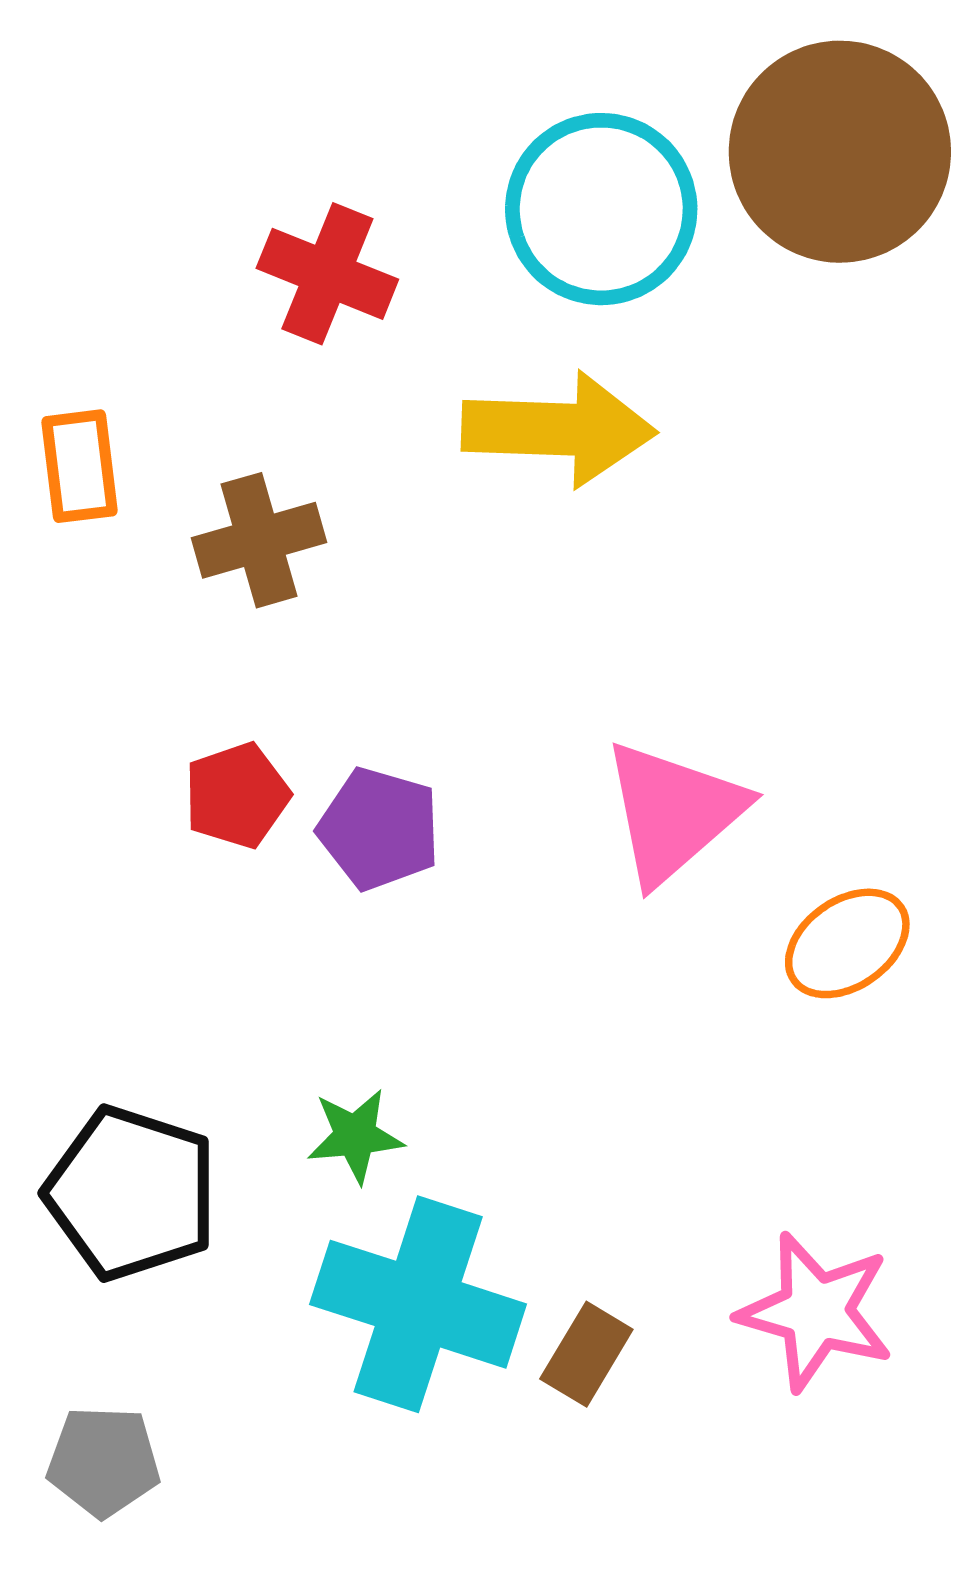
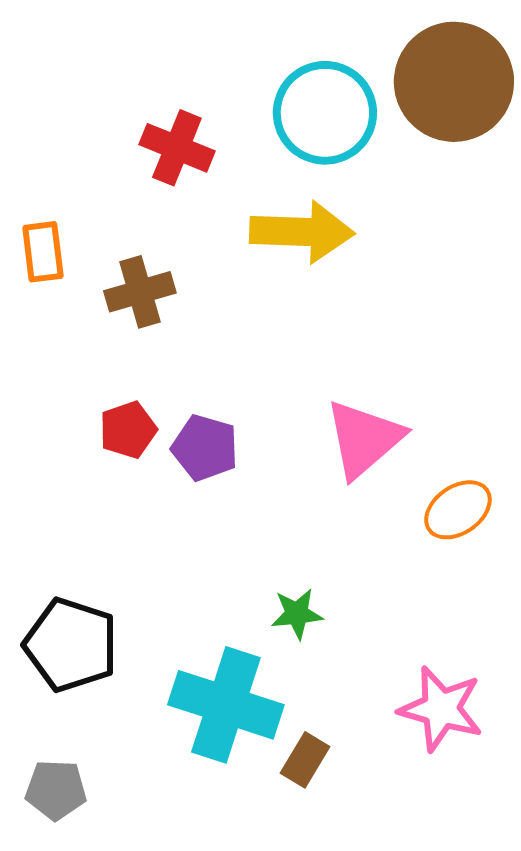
green star: (355, 1136) -> (297, 614), moved
brown rectangle: (586, 1354) -> (305, 760), moved

